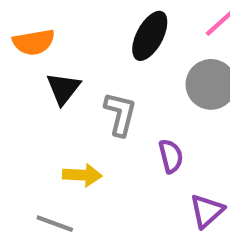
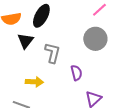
black ellipse: (150, 36) -> (41, 16), moved

